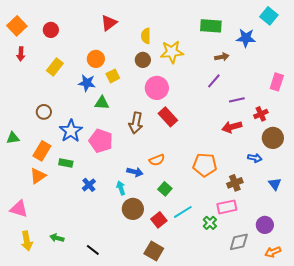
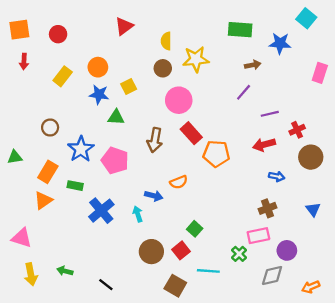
orange square: (17, 26) -> (19, 30), turned 36
orange circle: (96, 59) -> (98, 67), moved
pink rectangle: (277, 82) -> (320, 73), moved
blue arrow: (255, 158) -> (277, 176), moved
orange pentagon: (205, 165) -> (216, 154), moved
blue cross: (89, 185) -> (101, 211), size x1.6
green square: (165, 189) -> (195, 229), moved
brown circle: (133, 209) -> (151, 252), moved
cyan line: (183, 212) -> (208, 271), moved, turned 36
purple circle: (265, 225) -> (287, 250), moved

